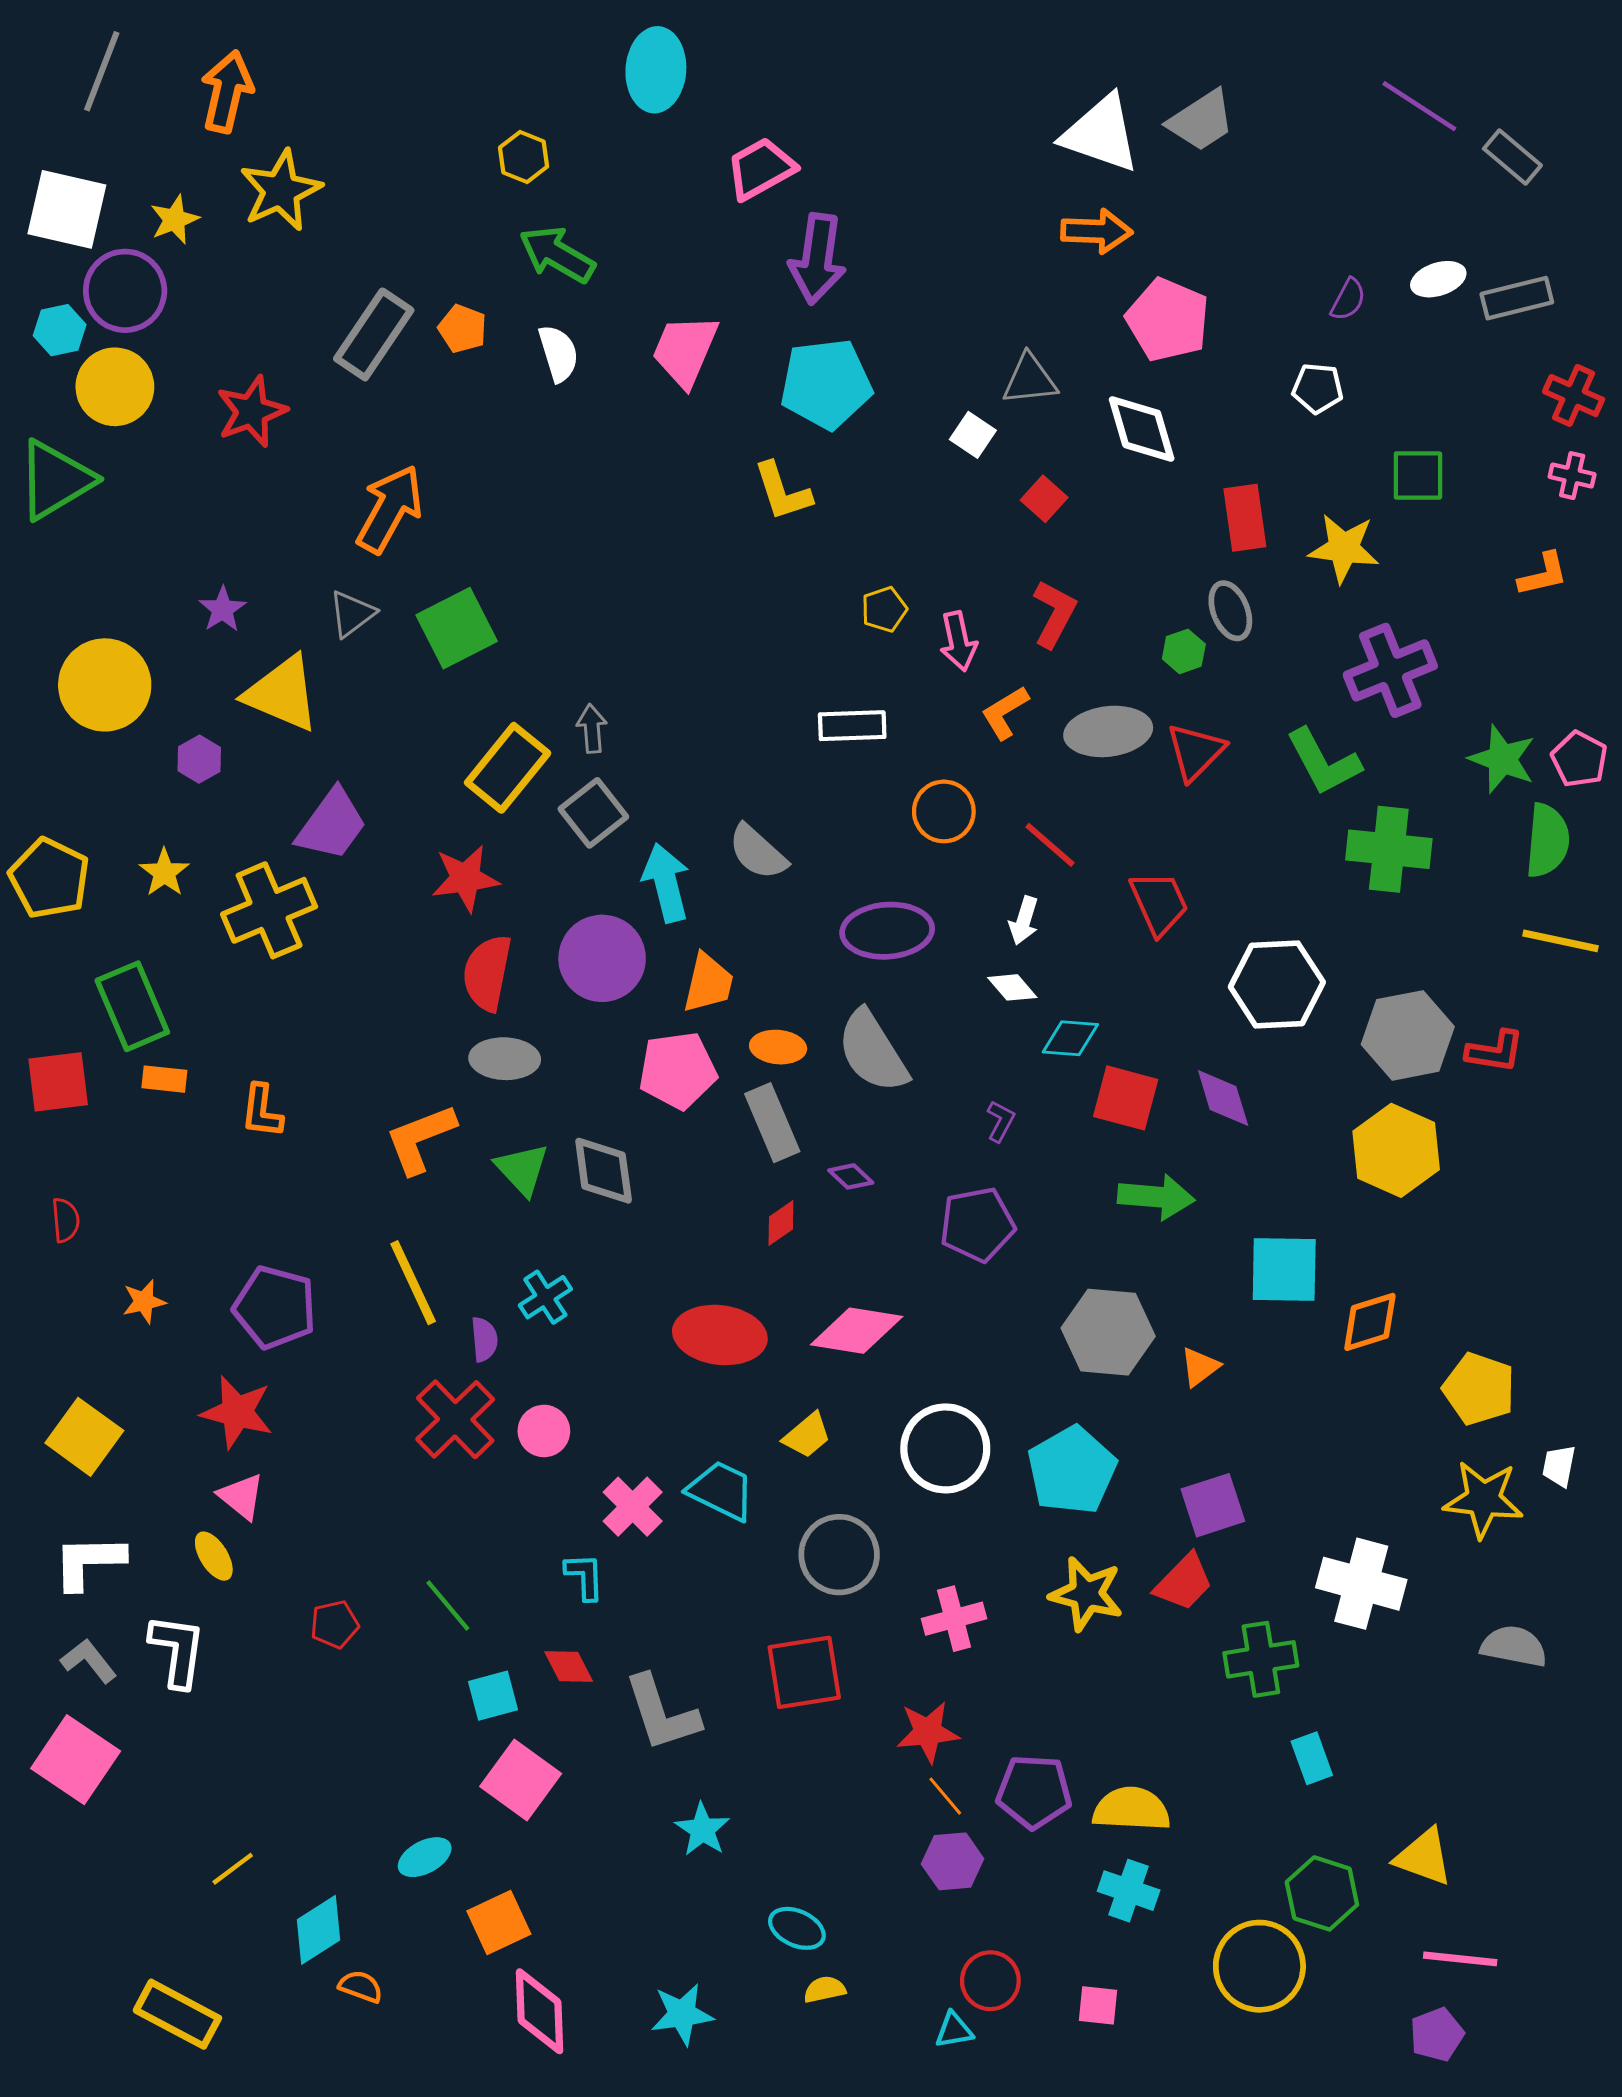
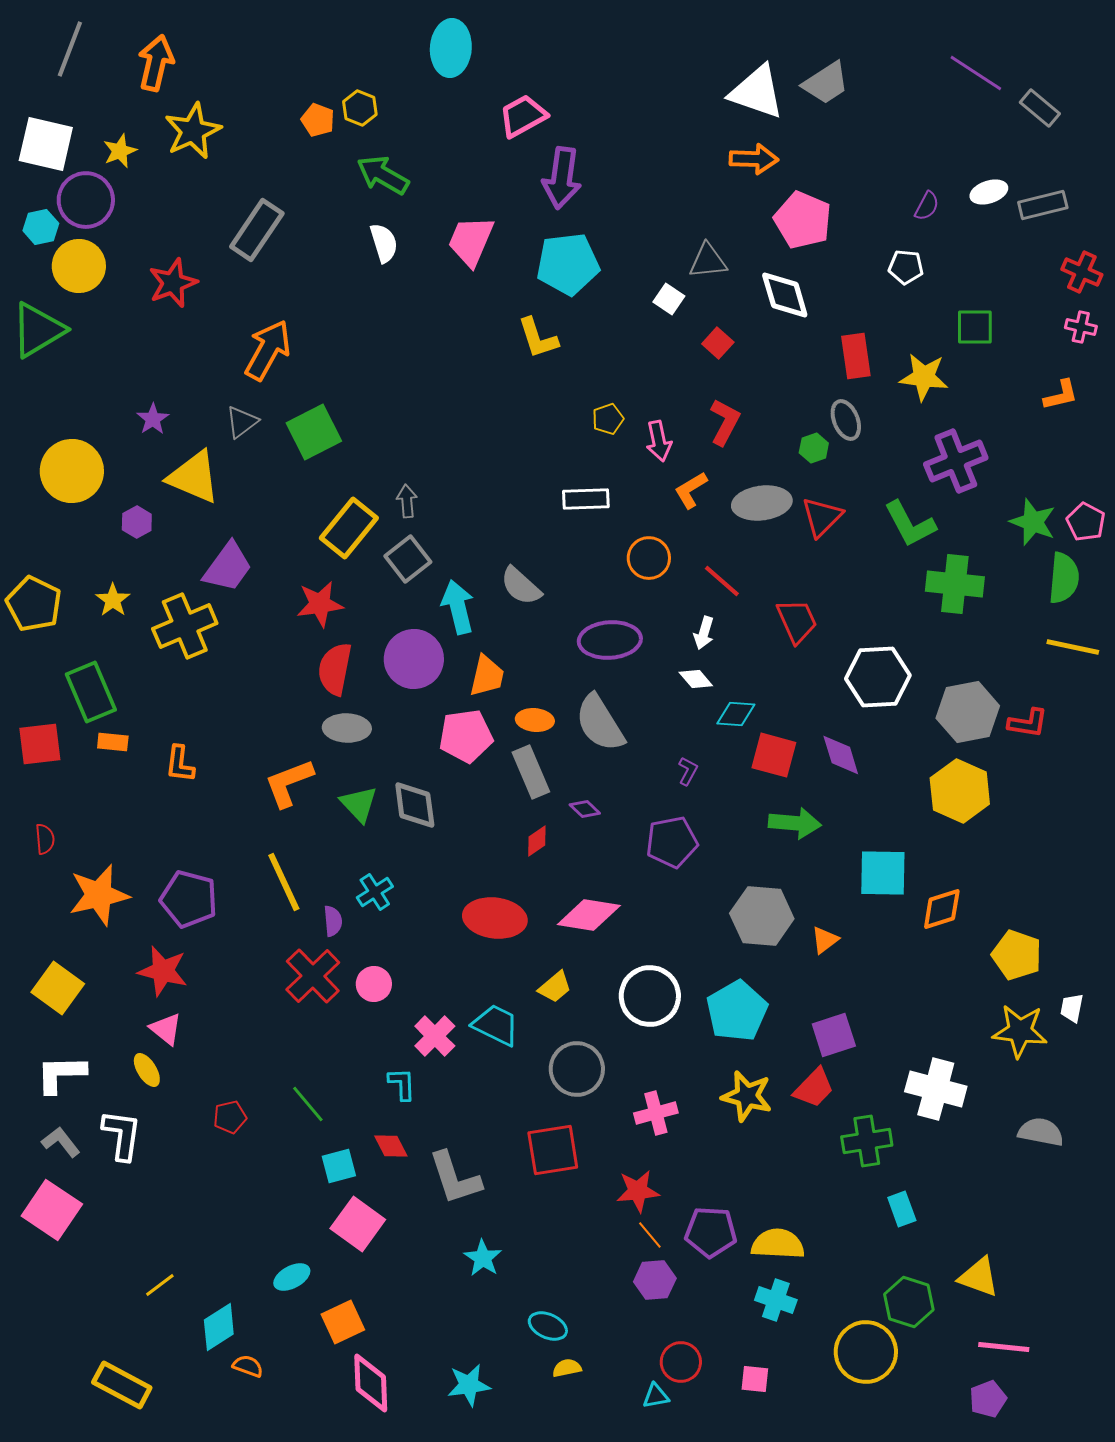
orange pentagon: (462, 329) -> (318, 120), moved
orange star: (144, 1302) -> (99, 895), size x2.0

